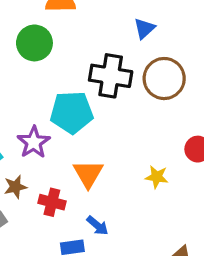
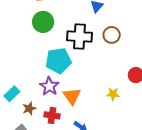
green circle: (34, 43) -> (43, 22), moved
brown circle: (164, 79) -> (112, 35), size x0.7
purple star: (34, 142) -> (49, 86), moved

